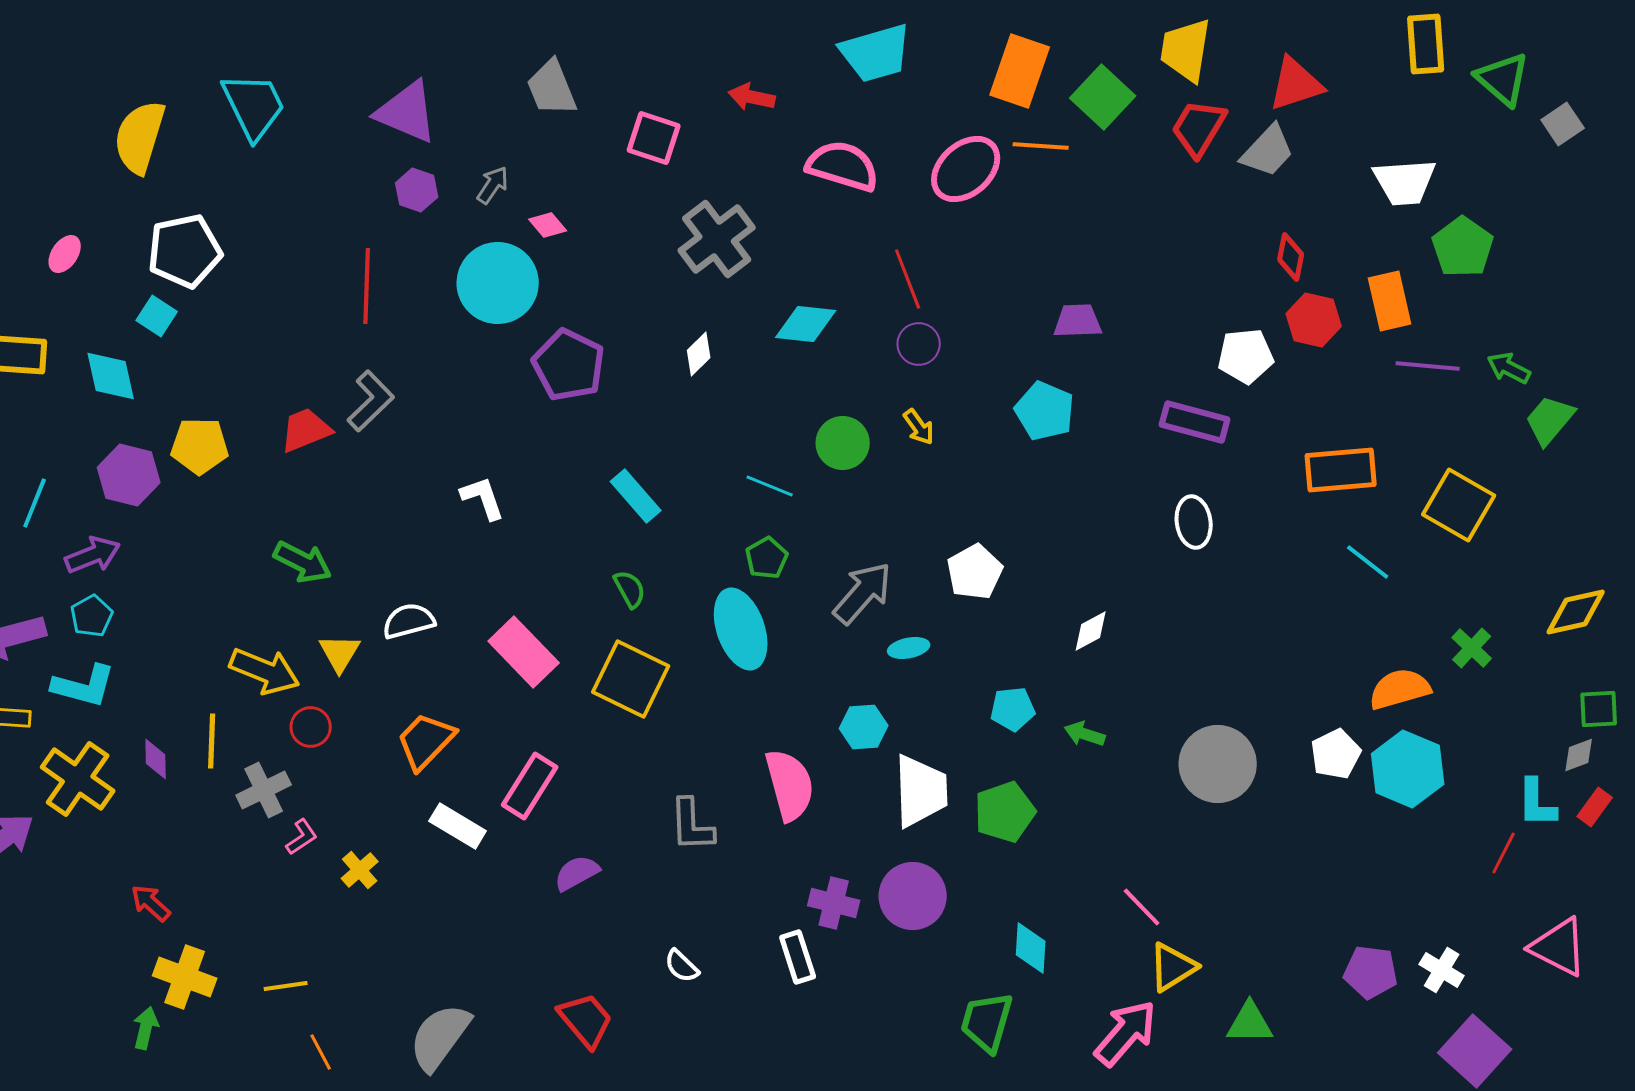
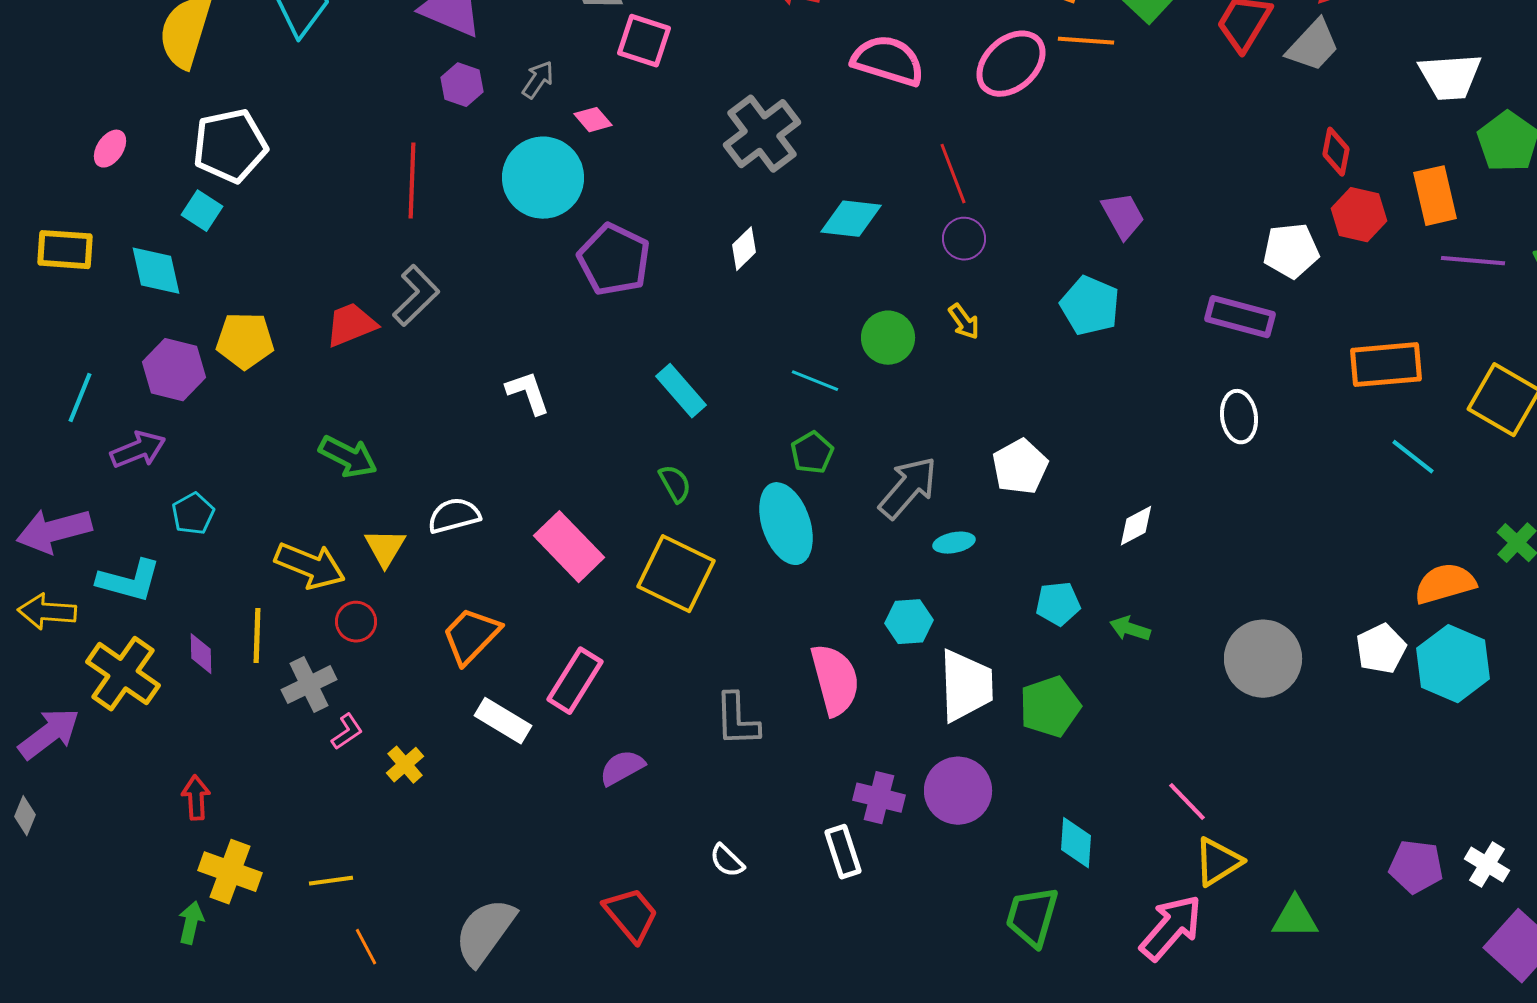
pink square: (654, 138) -> (644, 41), moved
purple trapezoid: (1078, 321) -> (1123, 216), turned 63
cyan pentagon: (92, 616) -> (193, 514), moved
red arrow: (151, 903) -> (196, 798), turned 45

